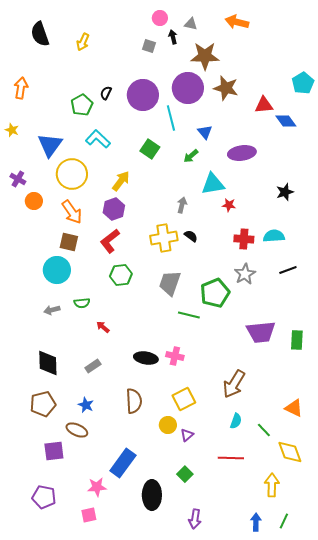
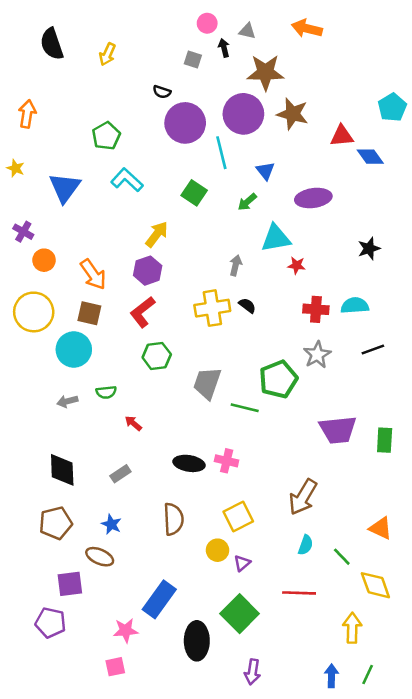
black semicircle: (106, 93) -> (162, 92), moved, turned -96
yellow circle: (72, 174) -> (34, 312), moved
gray trapezoid: (170, 283) -> (207, 383), moved
green square: (185, 474) -> (240, 614), size x1.8
purple pentagon: (44, 497) -> (50, 623), moved

